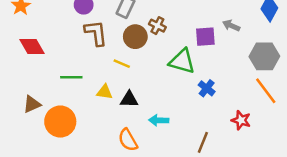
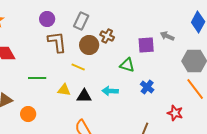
green triangle: (182, 61) -> (127, 65), size x0.7
cyan arrow: (159, 120) -> (110, 91), moved
orange circle: (60, 122) -> (28, 114), size x0.6

